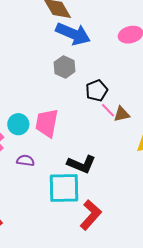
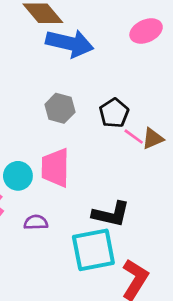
gray hexagon: (65, 67) -> (60, 108), moved

